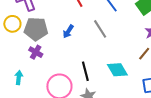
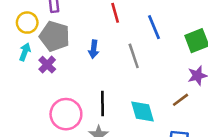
blue arrow: (68, 31) -> (94, 49), turned -40
cyan arrow: (19, 78) -> (25, 52), moved

